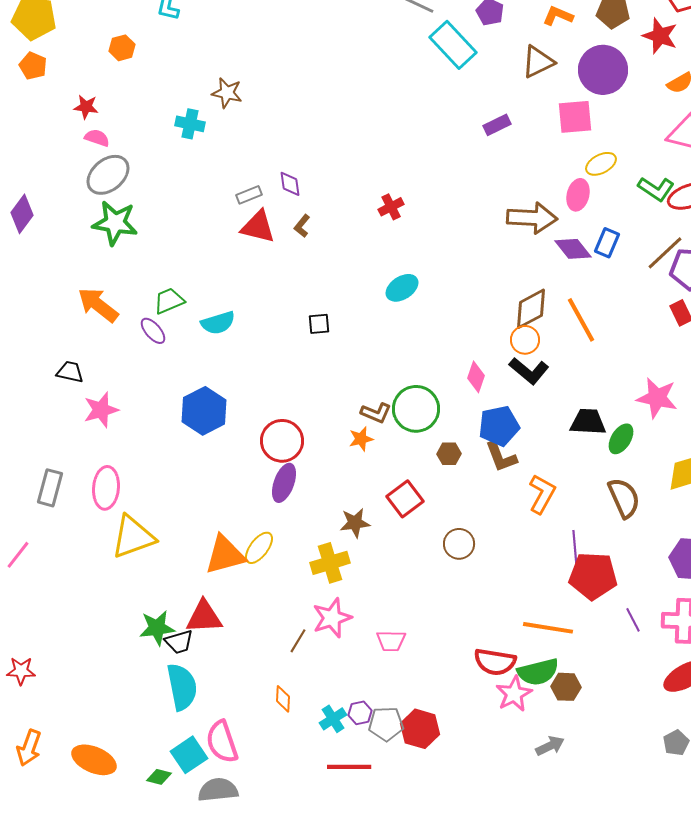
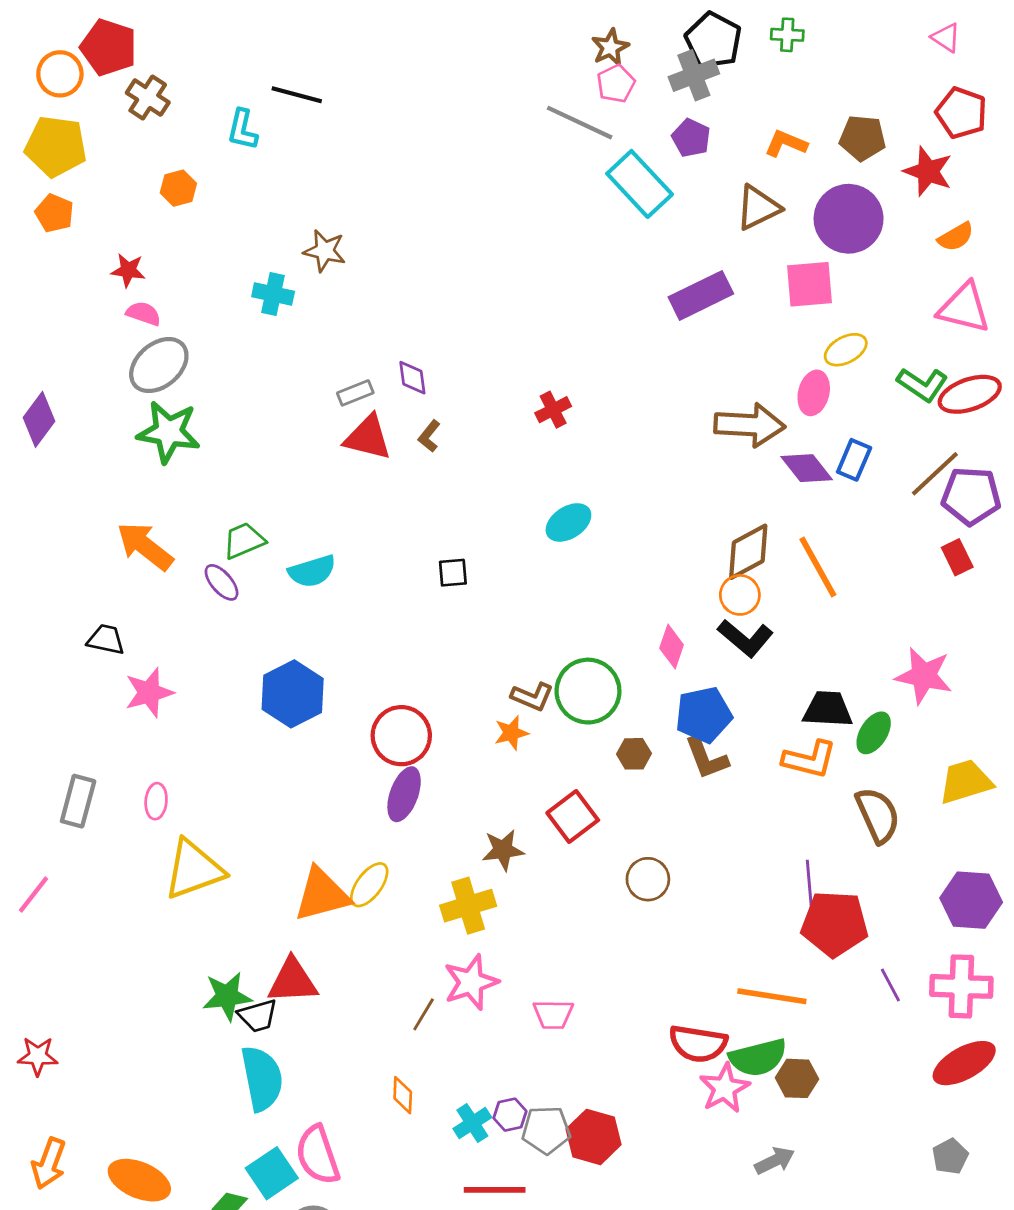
purple rectangle: (497, 125) -> (701, 295), size x1.6
pink ellipse: (106, 488) -> (156, 801), size x0.6
orange L-shape: (542, 494) -> (810, 759), moved, turned 75

